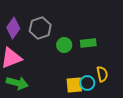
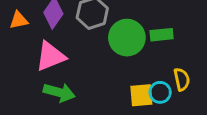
green circle: (64, 45) -> (127, 38), size x1.6

